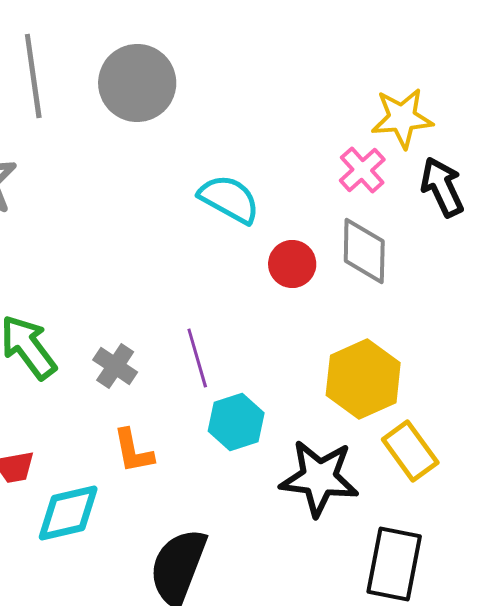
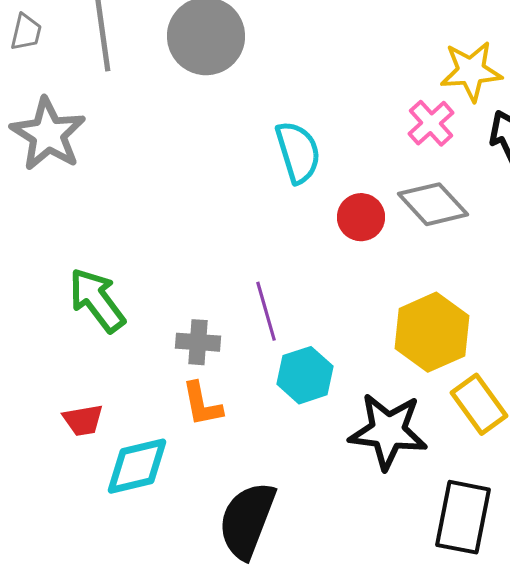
cyan semicircle: (229, 199) -> (298, 152), turned 44
gray diamond: (364, 251) -> (433, 204), turned -44
gray cross: (115, 366) -> (198, 342), moved, turned -30

